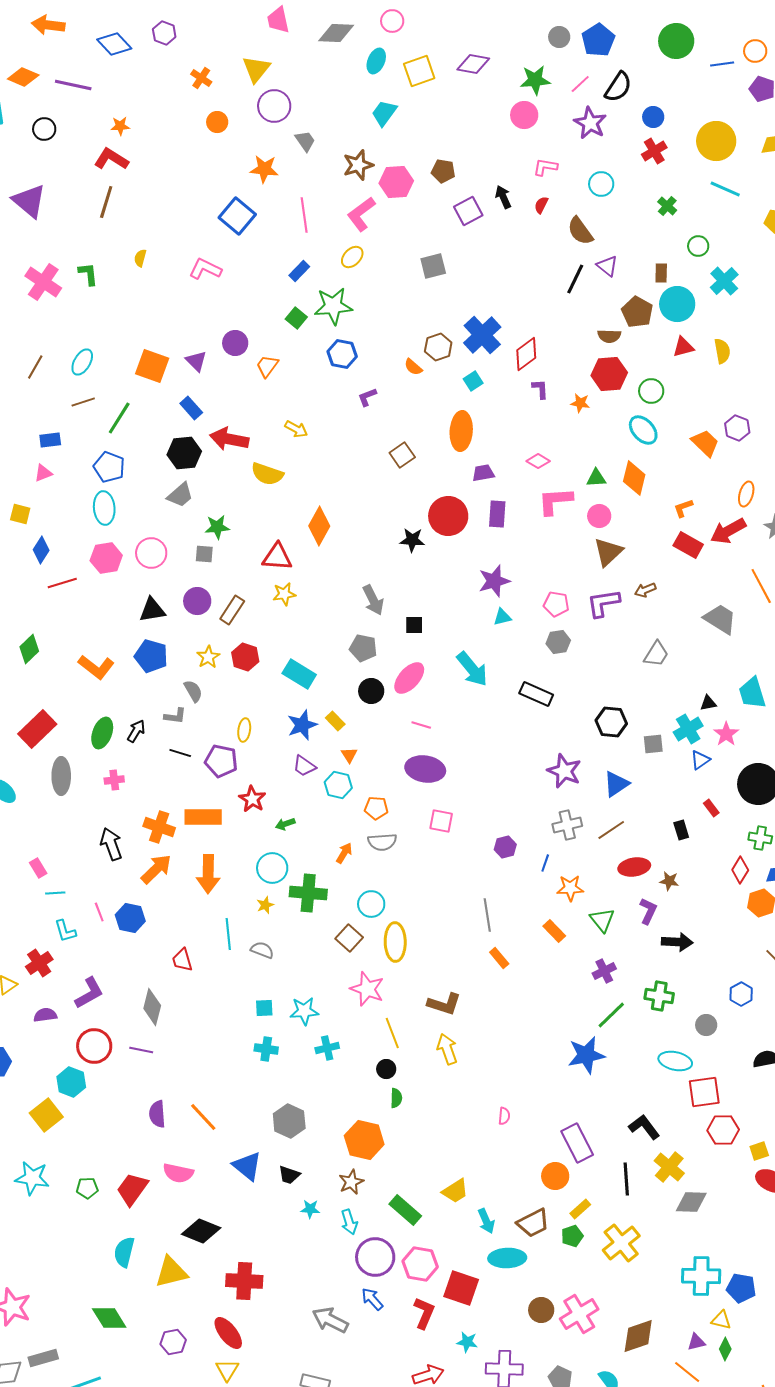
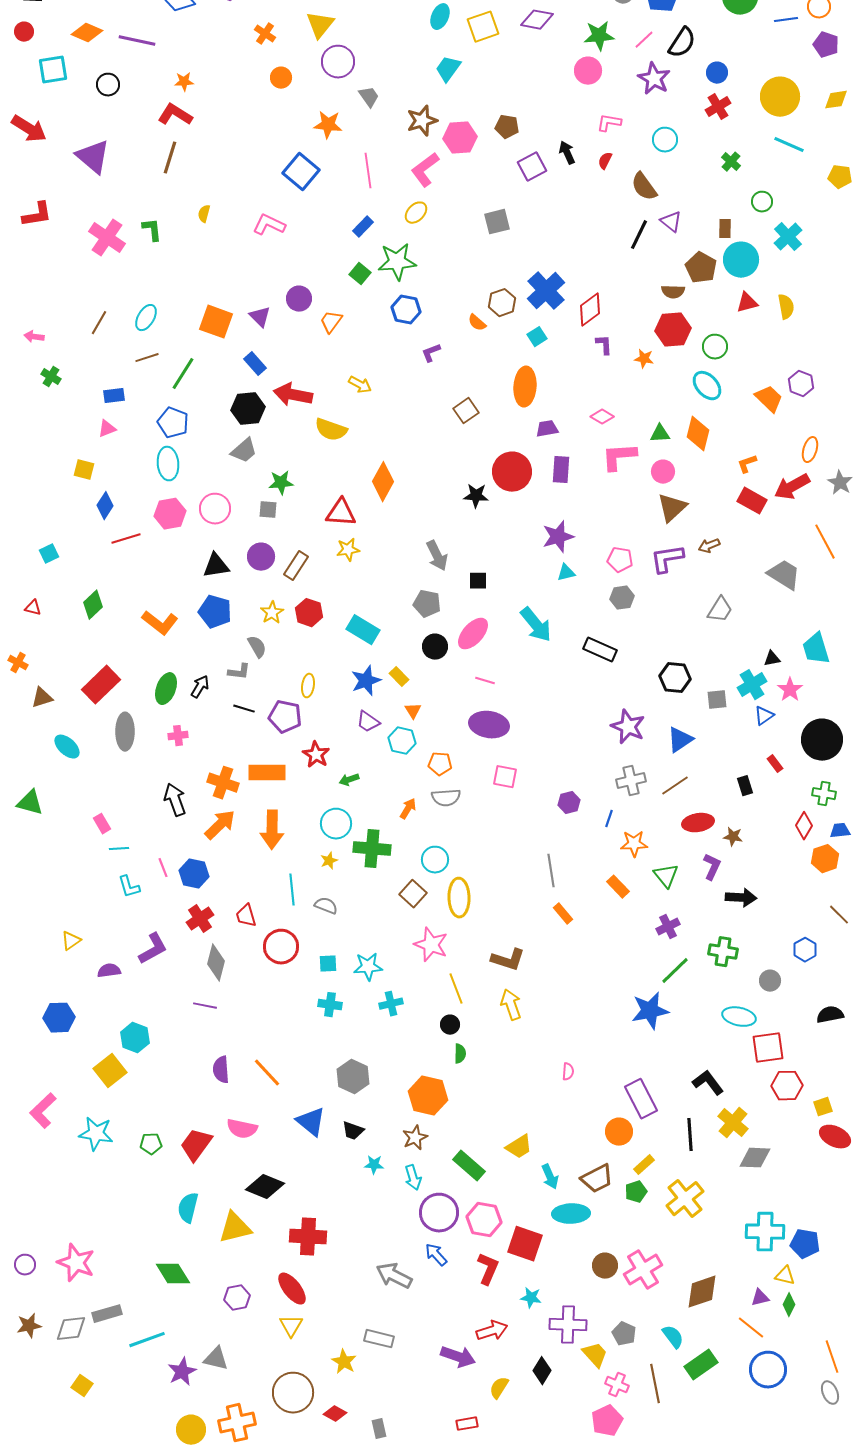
red cross: (39, 963) -> (200, 919), moved
red circle: (94, 1046) -> (281, 947), moved

